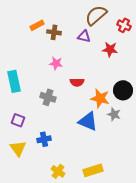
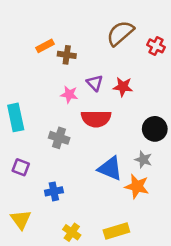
purple triangle: (84, 36) -> (95, 83), moved, turned 32
red star: (110, 49) -> (123, 87), moved
red semicircle: (77, 82) -> (96, 119), size x1.6
orange star: (100, 98) -> (137, 186), moved
yellow triangle: (18, 148) -> (21, 220), moved

